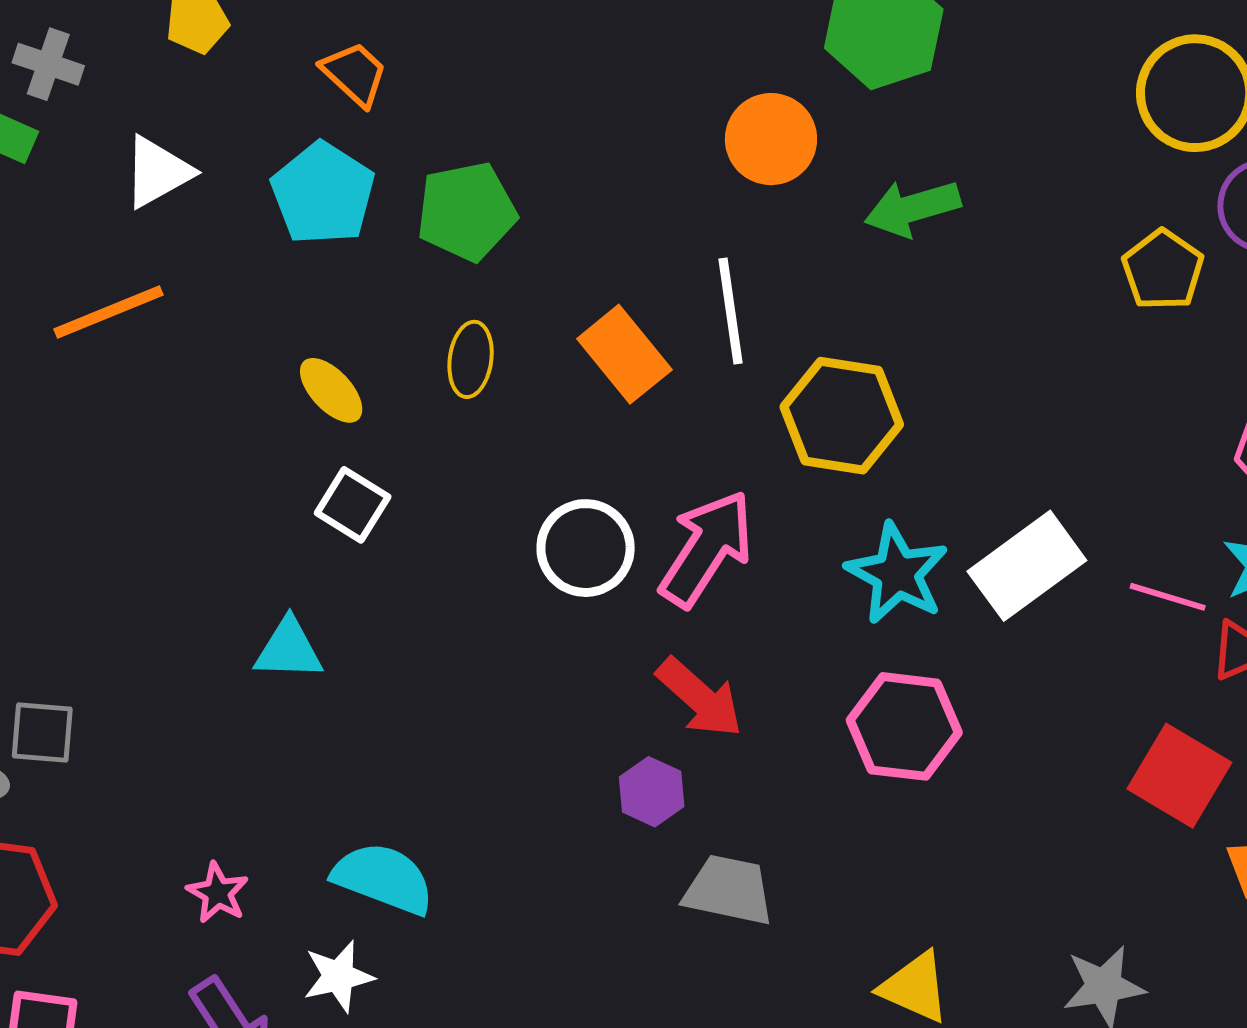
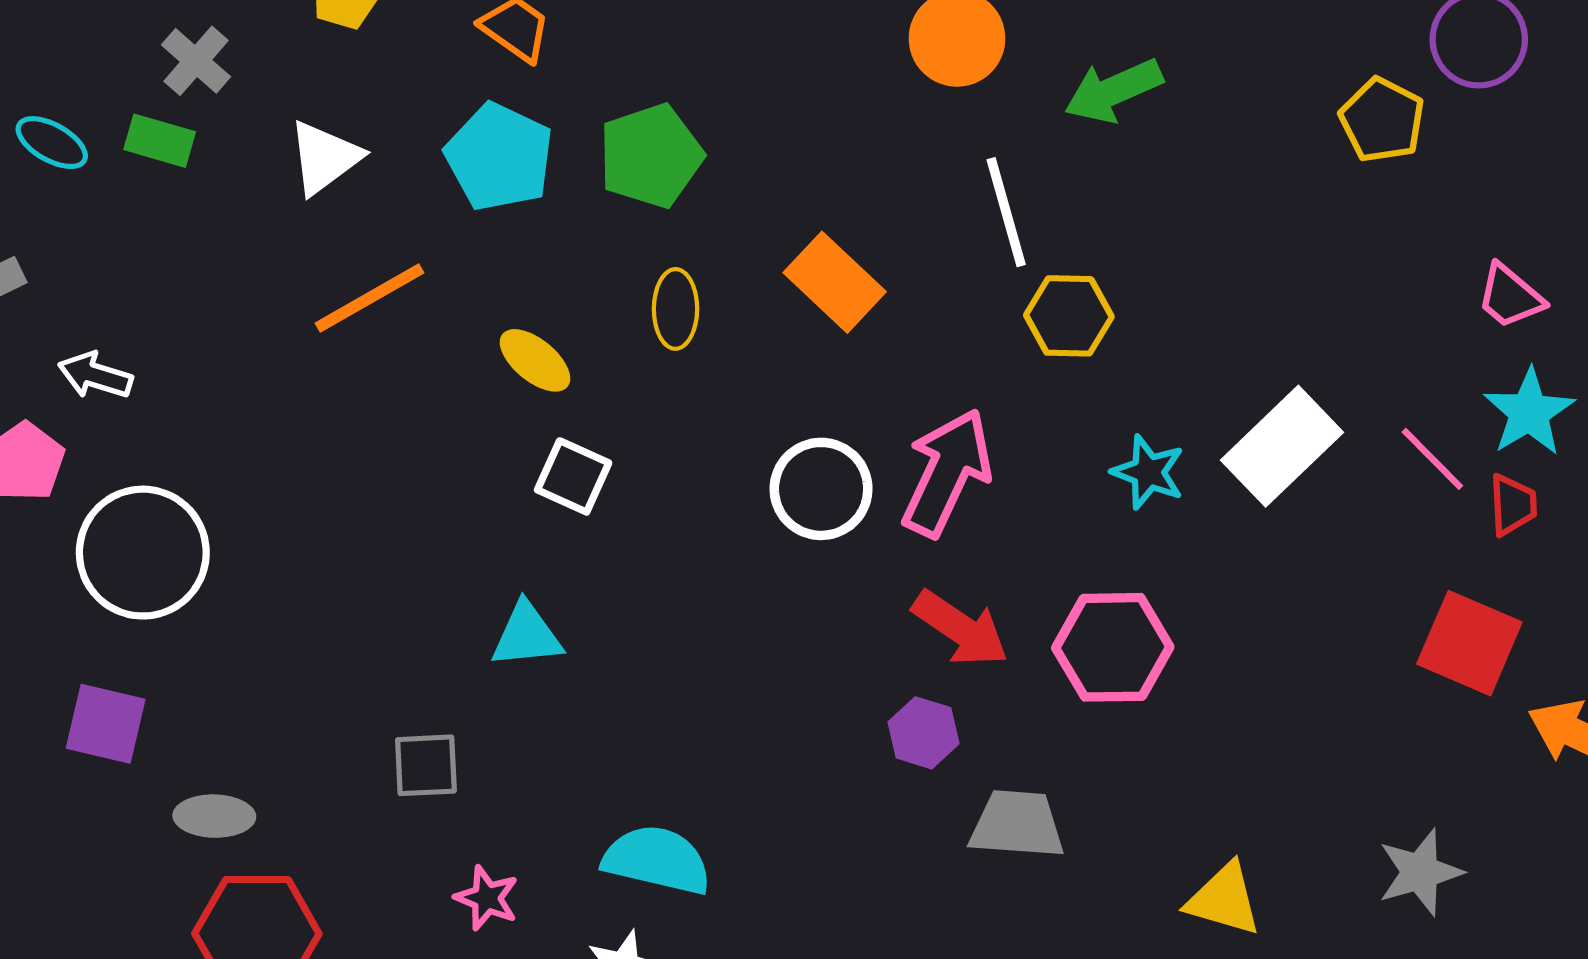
gray cross: (48, 64) -> (196, 61), turned 30
white line: (731, 311) -> (1006, 212), moved
orange line: (108, 312) -> (369, 298), moved
yellow hexagon: (842, 416) -> (1069, 316), size x0.7
cyan star: (897, 574) -> (1148, 472), size x0.7
pink line: (1168, 597) -> (1432, 459), turned 36
pink hexagon: (904, 726) -> (1113, 647), moved
gray square: (42, 732) -> (426, 765), moved

